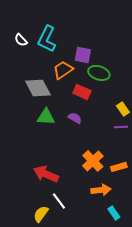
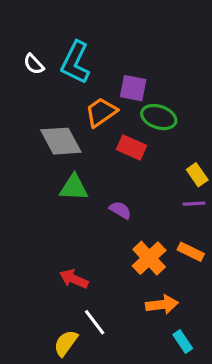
purple semicircle: (75, 118) -> (120, 210), moved
orange rectangle: (119, 167) -> (191, 252), moved, turned 42
red arrow: (46, 174) -> (74, 279), size x0.7

